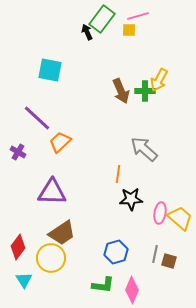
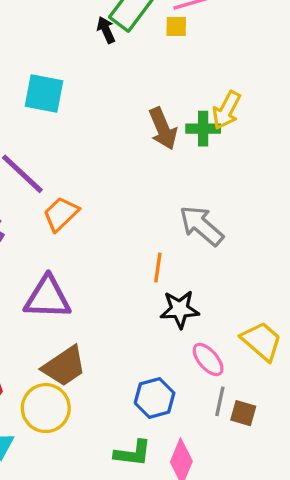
pink ellipse: (160, 213) -> (208, 360), moved, turned -50

